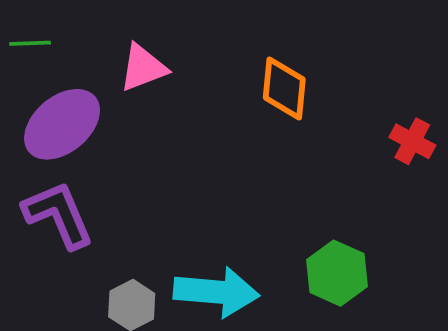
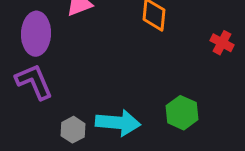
purple ellipse: (62, 124) -> (36, 34), turned -48

